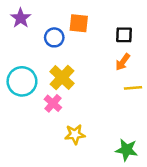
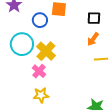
cyan circle: (22, 81) -> (22, 44), moved
yellow star: (75, 134) -> (41, 95), moved

